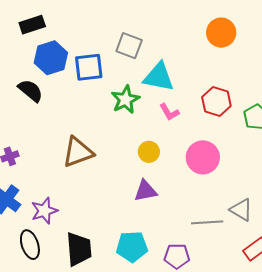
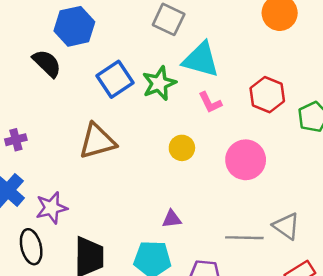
blue square: (89, 67) -> (115, 79), moved, turned -32
purple triangle: (145, 191) -> (172, 219), moved, size x0.7

